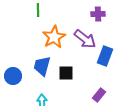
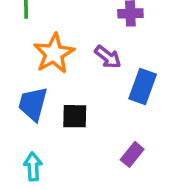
purple arrow: (85, 39) -> (108, 57), size x0.7

